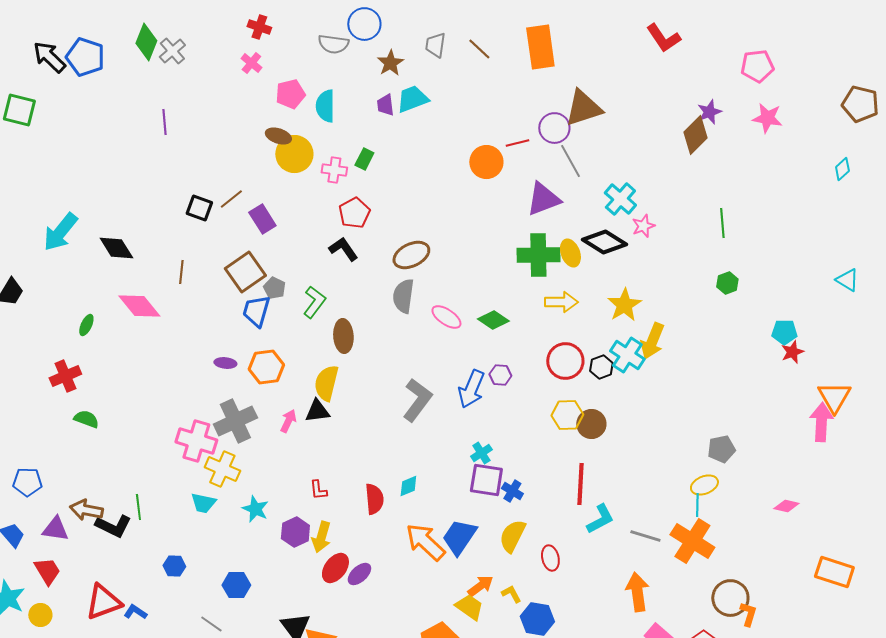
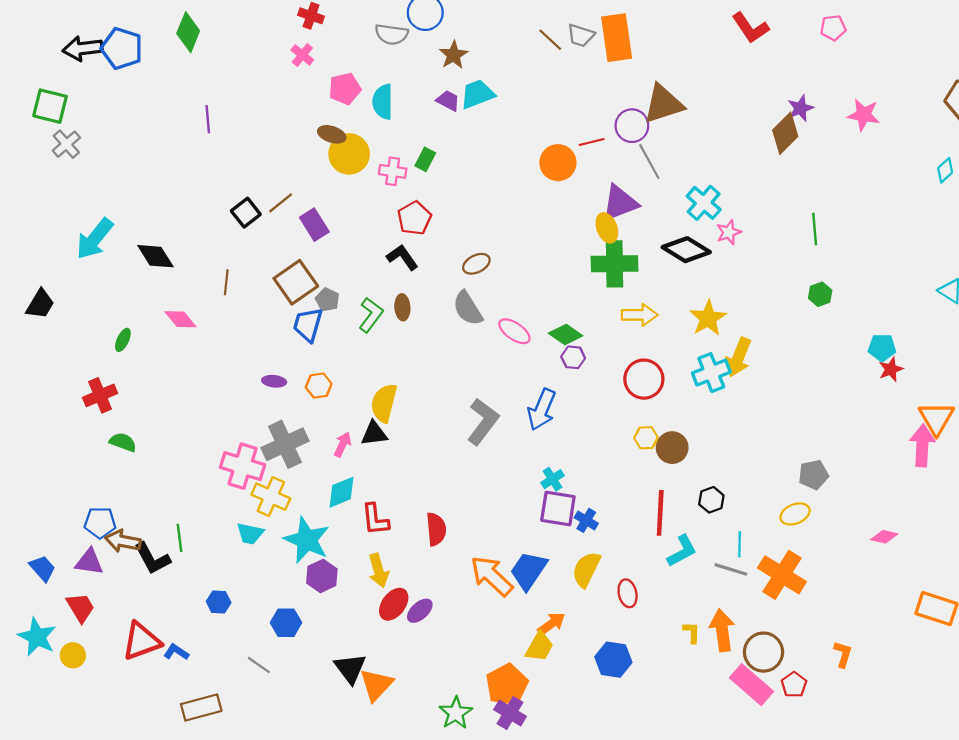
gray trapezoid: (435, 45) -> (581, 35), moved, turned -80
gray cross: (172, 51) -> (66, 144), moved
black arrow: (49, 57) -> (83, 48), turned -51
pink pentagon: (757, 66) -> (833, 28), moved, size x0.7
purple trapezoid: (385, 105) -> (448, 101), turned 125
black square: (199, 208) -> (246, 213), turned 32
yellow ellipse: (570, 253) -> (607, 228), moved
brown ellipse: (411, 255) -> (476, 264), size x0.7
gray semicircle: (403, 296) -> (468, 308), turned -40
pink diamond: (139, 306) -> (181, 319), size x0.7
brown ellipse: (343, 336) -> (402, 307), moved, size x0.7
cyan cross: (627, 355) -> (711, 373), turned 36
orange hexagon: (266, 367) -> (319, 386), size x0.7
black hexagon: (601, 367) -> (711, 500), moved
purple hexagon: (500, 375) -> (573, 357), moved
yellow hexagon: (567, 415) -> (646, 438), size x0.7
blue pentagon: (27, 482) -> (100, 523), moved
cyan diamond: (408, 486) -> (342, 492), moved, size x1.4
red L-shape: (318, 490) -> (375, 519), size x1.5
cyan line: (697, 505) -> (740, 544), moved
cyan star: (255, 509) -> (307, 540), size x1.6
black L-shape: (113, 526) -> (152, 559), turned 36
purple hexagon: (295, 532) -> (322, 576), moved
yellow arrow: (321, 537) -> (378, 570), turned -32
yellow L-shape: (511, 594) -> (692, 632), moved, turned 30
brown circle: (730, 598) -> (763, 652), moved
yellow trapezoid: (469, 607) -> (539, 647), turned 84

